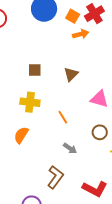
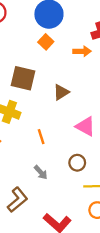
orange square: (73, 16) -> (46, 42), moved
brown square: (35, 70) -> (23, 78), size x1.6

